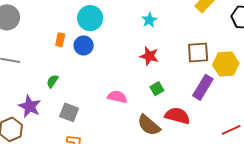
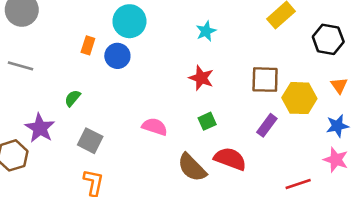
purple rectangle: (203, 87) -> (267, 125), size x0.7

